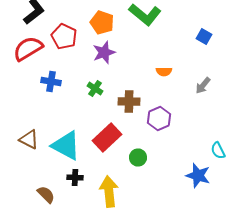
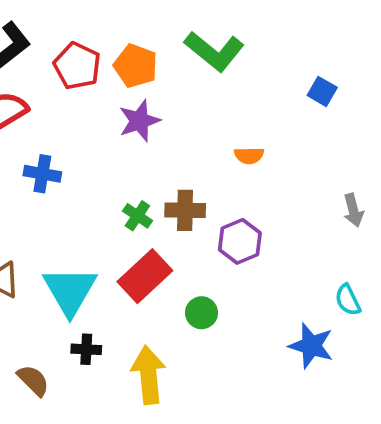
red pentagon: (64, 36) -> (77, 66), moved
gray arrow: (203, 86) -> (353, 210), moved, turned -54
green cross: (95, 88) -> (137, 216), moved
cyan triangle: (66, 146) -> (70, 291), turned 32

